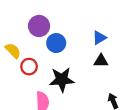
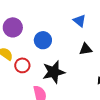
purple circle: (39, 26) -> (13, 27), moved
blue triangle: (99, 38) -> (80, 21), moved, turned -40

